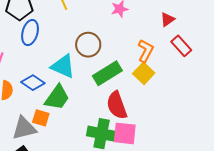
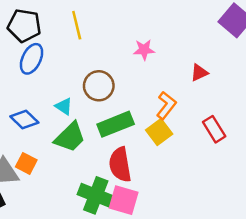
red rectangle: (181, 46) -> (214, 129), moved
cyan triangle: (63, 66) -> (64, 106), size x0.6
green trapezoid: (57, 97) -> (70, 137), moved

